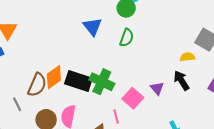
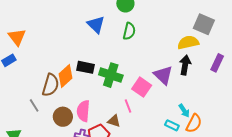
yellow semicircle: (187, 57) -> (188, 42), size x1.5
black arrow: (181, 80) -> (185, 65), turned 48
black rectangle: (78, 81) -> (86, 67), moved, size x0.7
purple triangle: (157, 88) -> (163, 75), size x1.5

